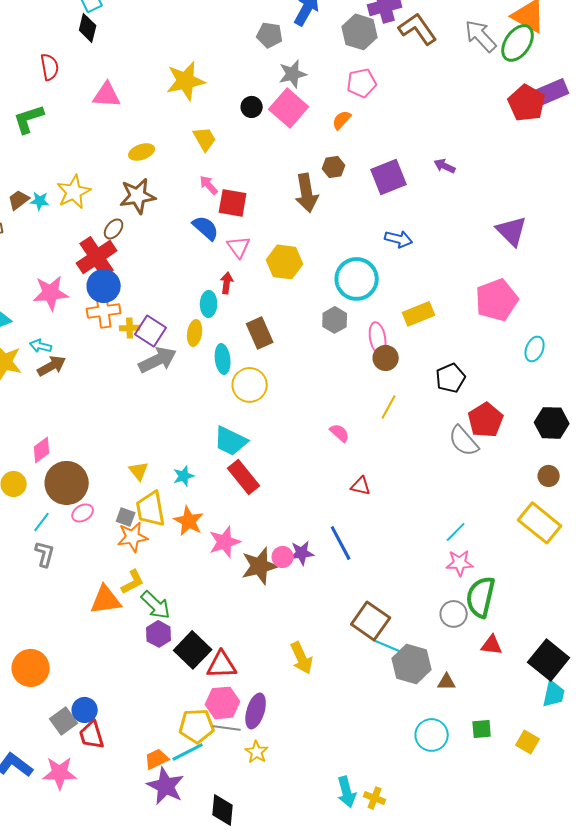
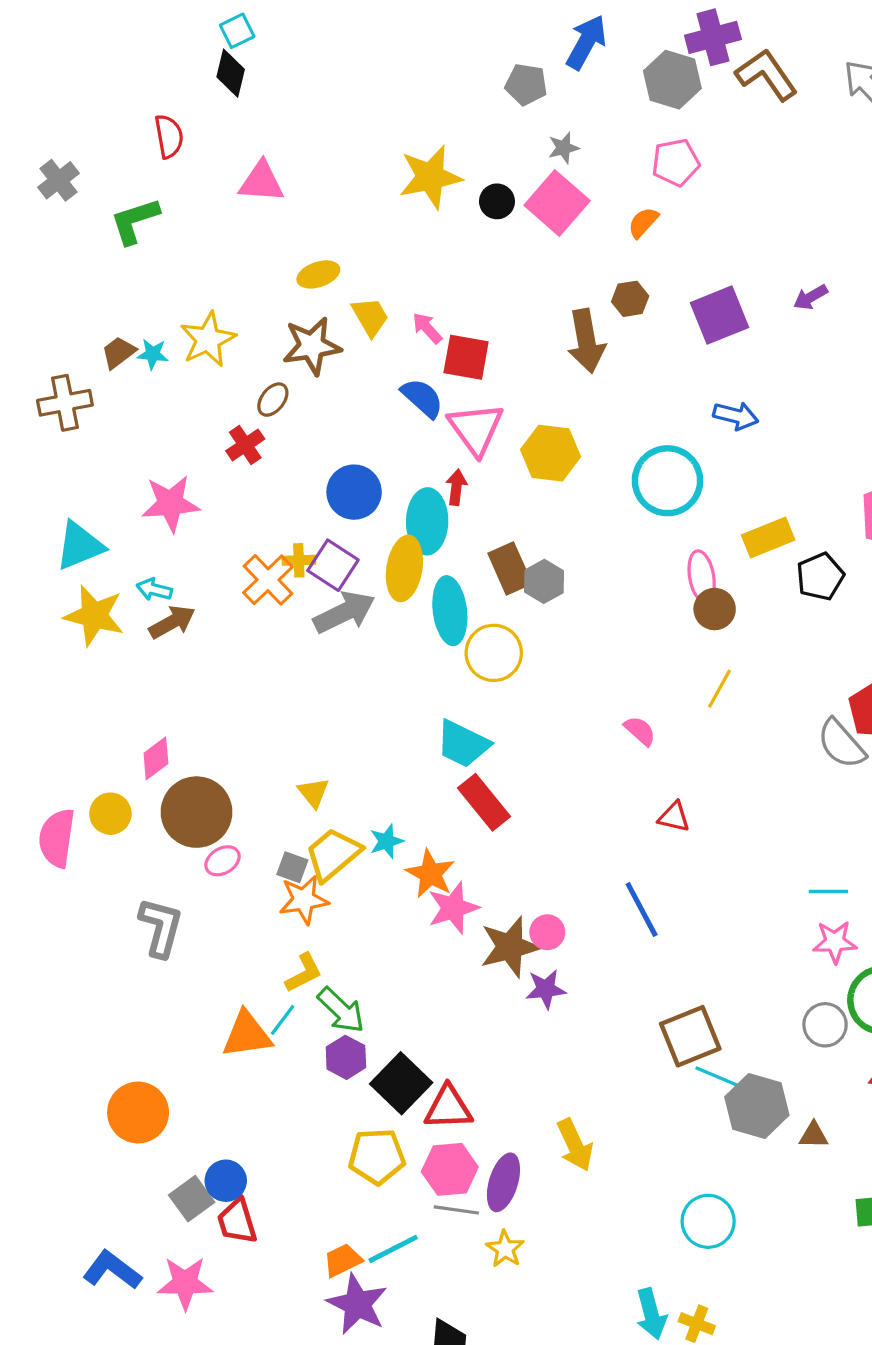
gray star: (293, 74) -> (564, 148), size x0.7
yellow star: (186, 81) -> (430, 177), moved
yellow trapezoid: (205, 139) -> (370, 317), moved
purple arrow: (445, 166) -> (810, 297), turned -55
pink triangle: (239, 247) -> (476, 429), size x1.5
red cross: (97, 257) -> (245, 445), size x0.6
blue circle: (104, 286) -> (354, 492), moved
cyan ellipse: (209, 304) -> (427, 521), size x1.5
orange cross: (104, 311) -> (268, 580), moved, turned -36
gray hexagon: (335, 320) -> (544, 581), moved
yellow ellipse: (195, 333) -> (404, 568), size x1.5
cyan ellipse: (223, 359) -> (450, 611), size x1.4
black pentagon: (451, 378) -> (820, 577), moved
cyan star: (184, 476) -> (387, 841), moved
yellow trapezoid: (151, 509) -> (333, 854), turned 60
orange star: (189, 521) -> (430, 874), moved
cyan line: (42, 522) -> (283, 1020), moved
cyan line: (456, 532) -> (828, 892), turned 45
purple star: (302, 553) -> (546, 989), moved
gray L-shape: (45, 554) -> (161, 927), size x1.4
orange triangle: (106, 600) -> (247, 1035), moved
brown square: (371, 621) -> (690, 1036), turned 33
yellow arrow: (302, 658) -> (575, 1145), moved
yellow pentagon: (197, 726) -> (377, 1156), moved
cyan circle: (432, 735) -> (708, 1221), moved

